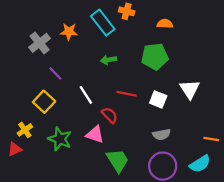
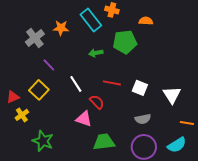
green pentagon: (155, 56) -> (125, 42), moved
white triangle: (190, 89) -> (172, 95), moved
green star: (60, 139) -> (43, 141), moved
red triangle: (15, 149) -> (13, 97), moved
green trapezoid: (117, 160) -> (104, 142), turned -65

